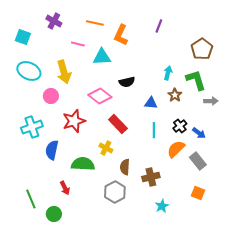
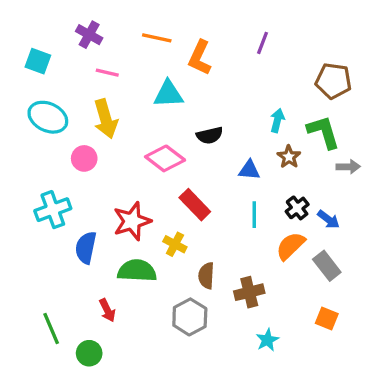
pink line: (78, 44) -> (107, 73), moved
brown pentagon: (202, 49) -> (333, 81), turned -30
red star: (74, 121) -> (132, 221), moved

